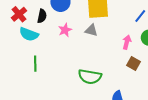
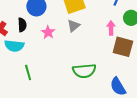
gray triangle: (91, 30) -> (74, 26), turned -40
brown square: (133, 63) -> (123, 47), size x1.5

